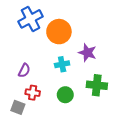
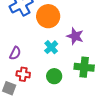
cyan cross: (62, 64) -> (51, 47), turned -32

